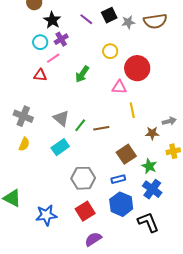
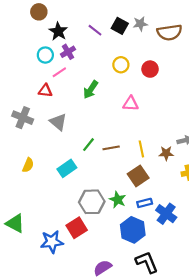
black square: (109, 15) -> (120, 26), turned -35
gray star: (128, 22) -> (140, 24), moved
red circle: (137, 68) -> (150, 69), moved, size x0.6
yellow line: (132, 110) -> (141, 149), moved
gray cross: (23, 116) -> (23, 118), moved
gray triangle: (61, 118) -> (58, 122), moved
green star: (149, 166) -> (118, 200), moved
blue rectangle: (118, 179) -> (145, 203), moved
red square: (85, 211) -> (77, 228), moved
black L-shape: (148, 222) -> (147, 262), moved

